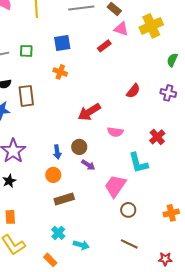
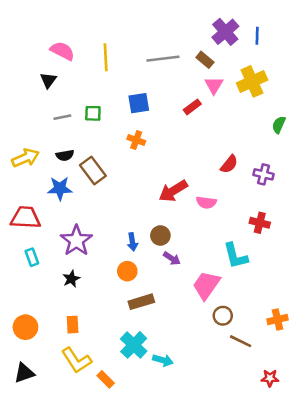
pink triangle: (121, 29) -> (214, 85), turned 42
purple cross: (168, 93) -> (264, 174), moved
brown rectangle: (26, 96) -> (93, 171), turned -30
pink semicircle: (115, 132) -> (206, 202), moved
red cross: (157, 137) -> (260, 223), turned -35
cyan cross: (58, 233) -> (134, 345), size x1.5
brown line: (129, 244) -> (241, 341), moved
orange rectangle: (50, 260) -> (106, 379), moved

